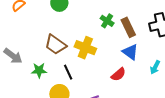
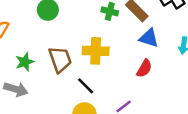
brown trapezoid: (55, 45) -> (60, 59), turned -125
green star: (39, 70) -> (25, 62), moved

